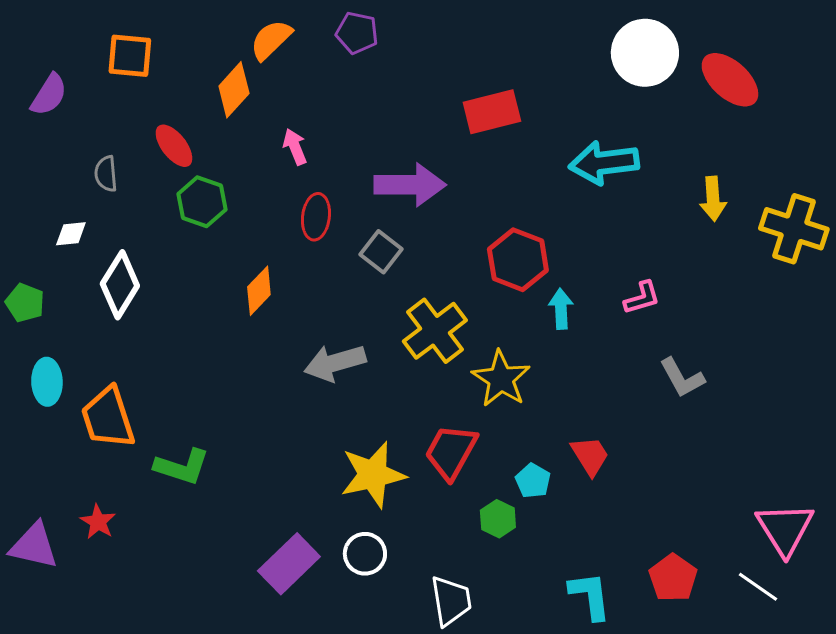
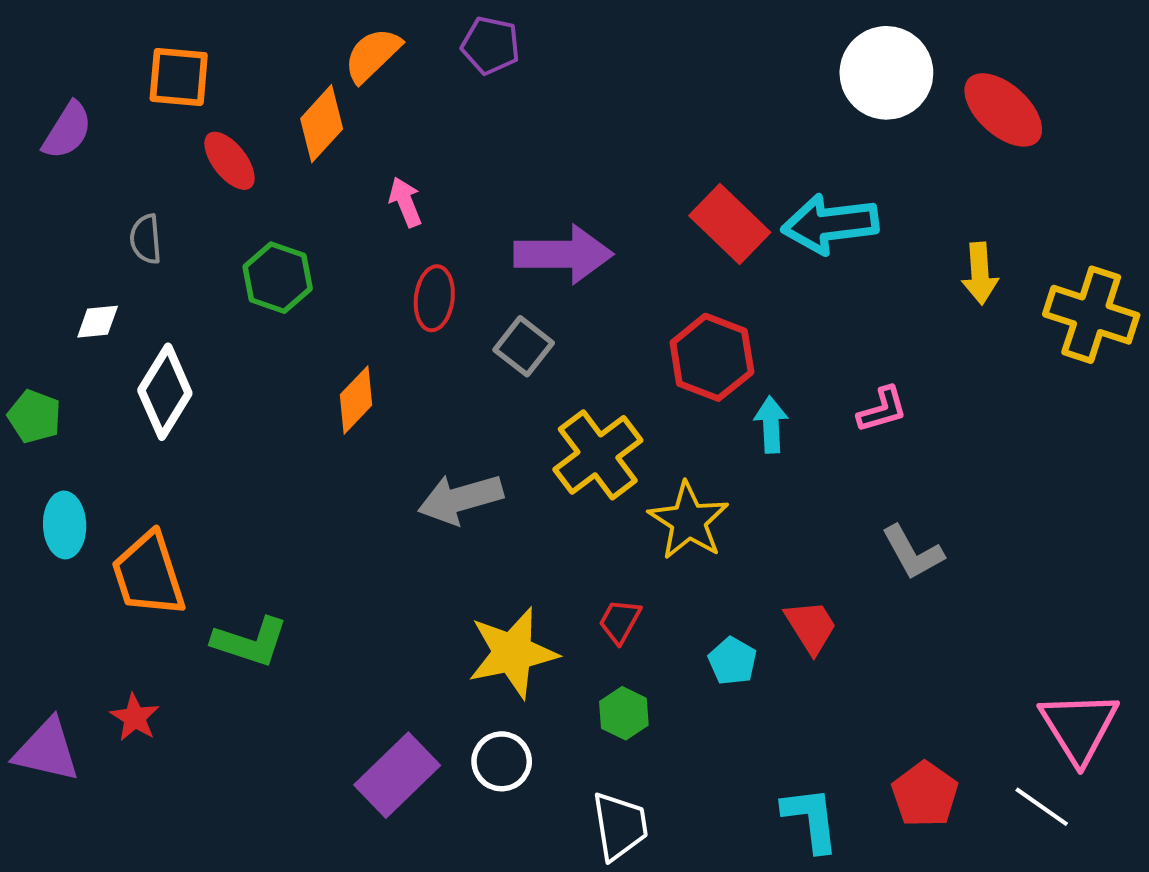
red rectangle: (492, 112) -> (730, 224), moved, turned 58
red ellipse: (174, 146) -> (230, 161), moved
gray L-shape: (682, 378) -> (913, 552), moved
red trapezoid: (451, 452) -> (620, 621), size x0.6
green hexagon: (498, 519) -> (624, 713), moved

